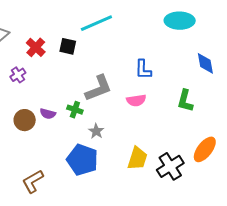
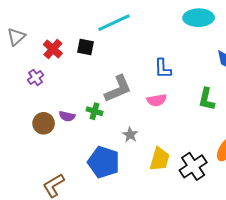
gray star: (96, 131) -> (130, 135), moved

